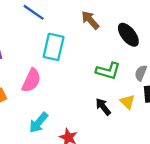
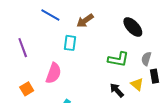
brown arrow: (90, 20) -> (85, 21), moved, turned -78
cyan rectangle: (54, 47) -> (70, 43), size x0.7

